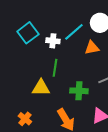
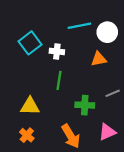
cyan line: (74, 32) -> (79, 26), moved, turned 30
yellow triangle: (41, 88) -> (30, 106), moved

